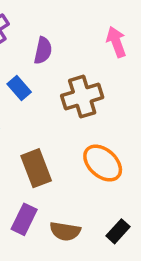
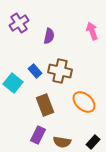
blue rectangle: (19, 88) -> (35, 71), moved
brown cross: (82, 97) -> (60, 71), moved, turned 30

